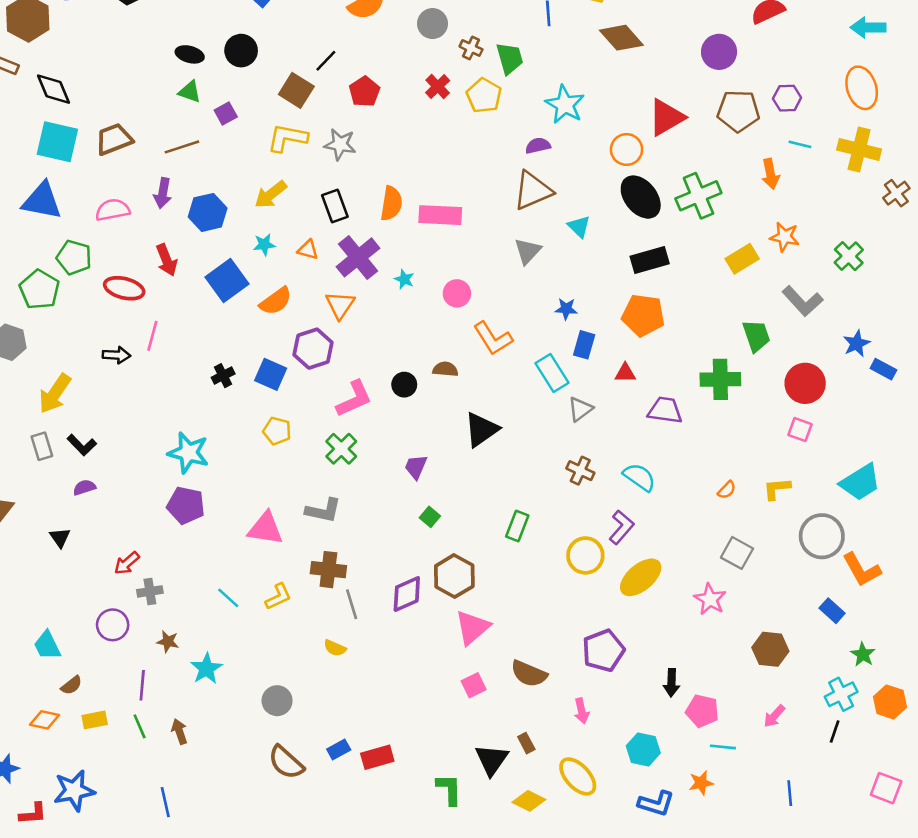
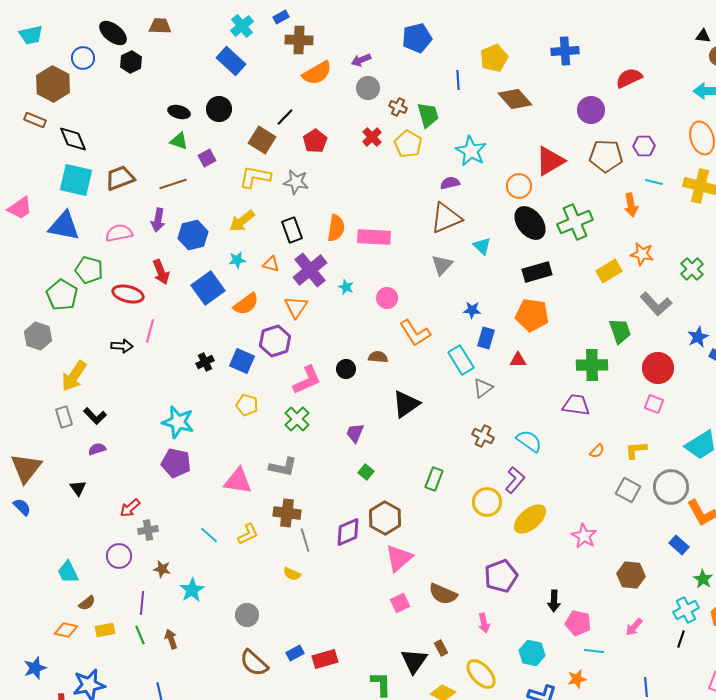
purple trapezoid: (665, 410) -> (576, 405), moved
gray square: (737, 553) -> (628, 490), moved

